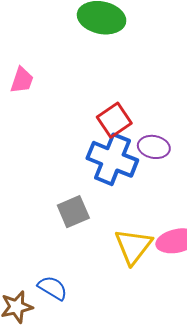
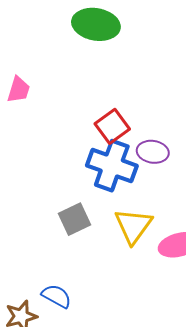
yellow triangle: (133, 246) -> (133, 226), moved

